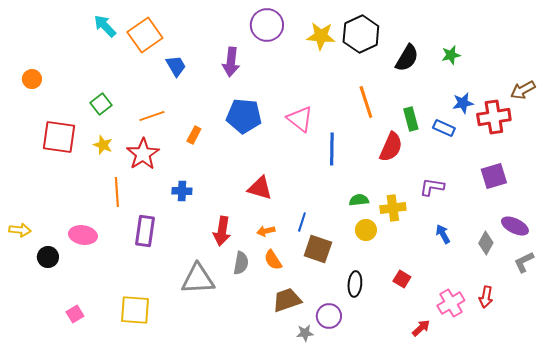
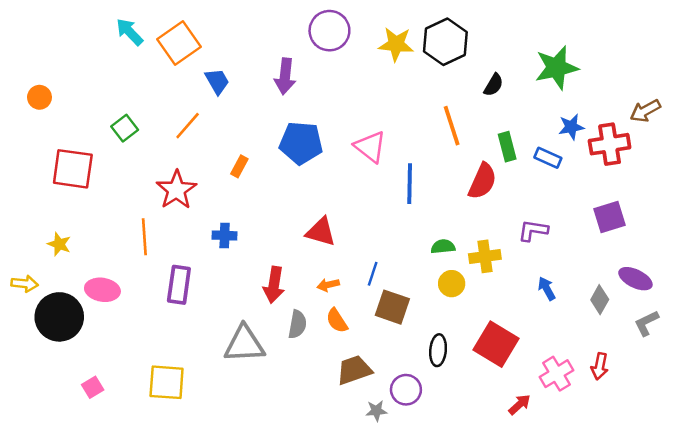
green star: (451, 55) -> (556, 68), size x1.8
black semicircle: (407, 58) -> (494, 85), moved, size x0.7
orange line: (152, 116) -> (188, 126), moved, turned -30
yellow star: (103, 145) -> (59, 244), moved
black circle: (48, 257) -> (59, 317), size x1.8
red square: (402, 279) -> (496, 344), size x2.0

